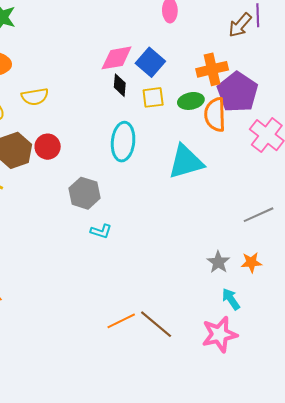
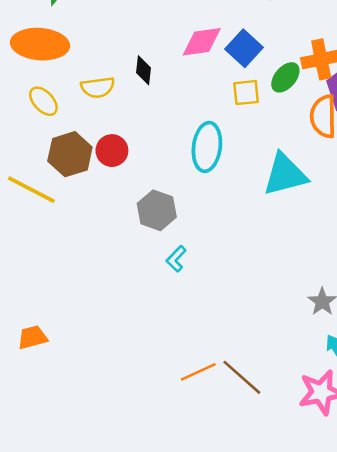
black diamond: (120, 85) -> (143, 70), moved
green ellipse: (191, 101) -> (285, 77), moved, turned -40
cyan L-shape: (101, 231) -> (176, 259), turned 115

